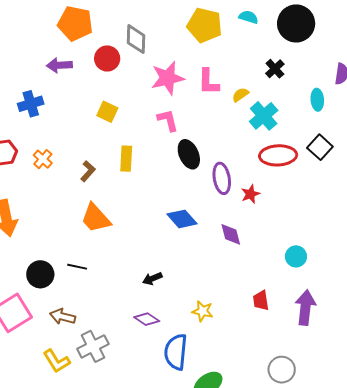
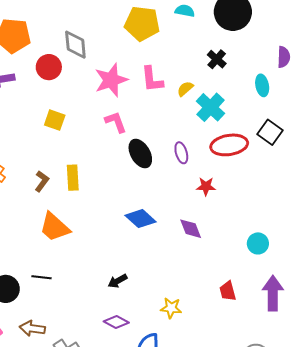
yellow rectangle: (126, 159) -> (73, 178), moved
purple ellipse: (222, 178) -> (181, 153), moved, size x0.7
red star: (250, 194) -> (206, 186), turned 30

